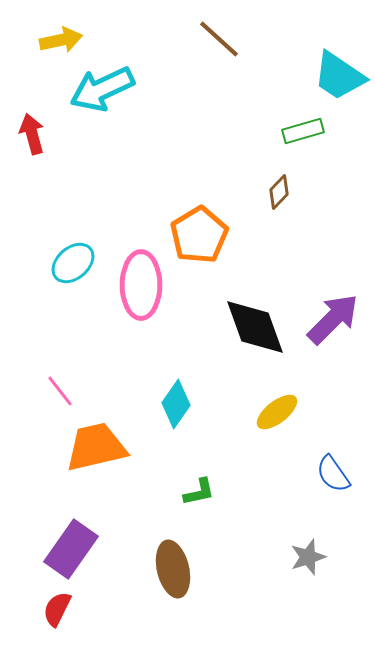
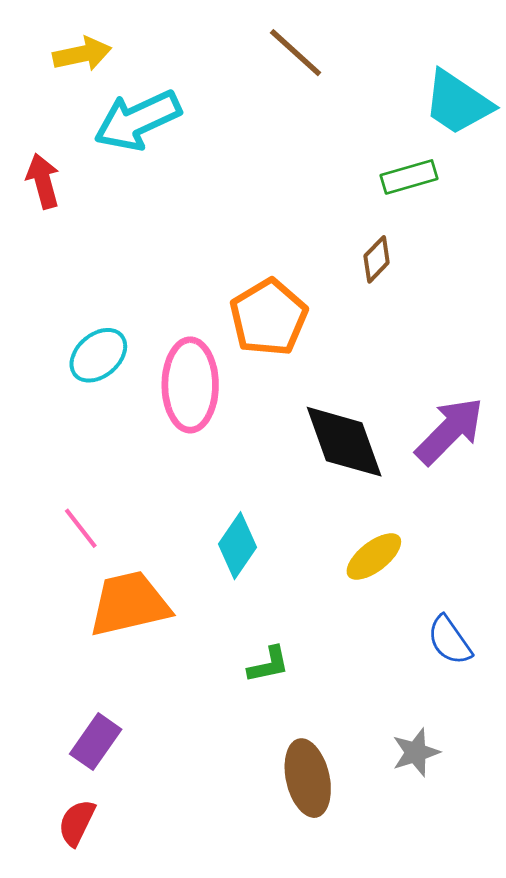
purple rectangle: (71, 549) -> (96, 742), size x0.7
brown ellipse: (173, 569) -> (308, 778), moved

